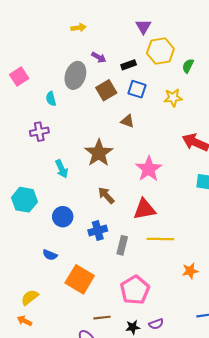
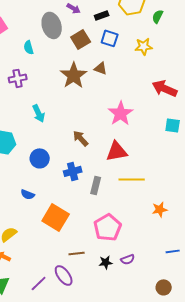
gray ellipse: (75, 75) -> (52, 25), turned -35
brown star: (99, 153) -> (74, 75), moved

